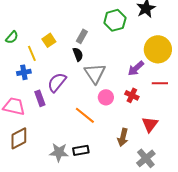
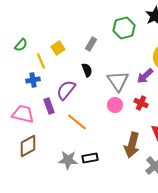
black semicircle: (78, 54) -> (87, 70), moved
gray triangle: (95, 73) -> (118, 81), moved
orange line: (85, 115) -> (77, 122), moved
brown arrow: (123, 137) -> (132, 145), size x1.4

